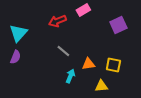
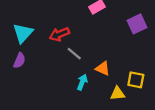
red arrow: (57, 21) -> (59, 34), moved
orange triangle: (88, 64) -> (103, 68), turned 32
yellow square: (113, 65) -> (136, 80), moved

